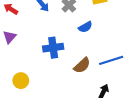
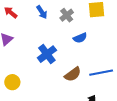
blue cross: (53, 48) -> (47, 54), turned -36

